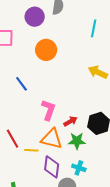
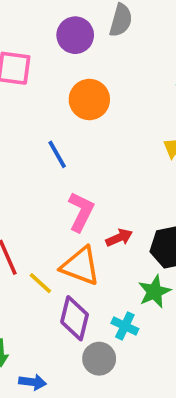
blue line: (22, 84) -> (57, 154), moved
green star: (77, 141) -> (154, 292), moved, turned -30
yellow line: (31, 150) -> (40, 283), turned 32

